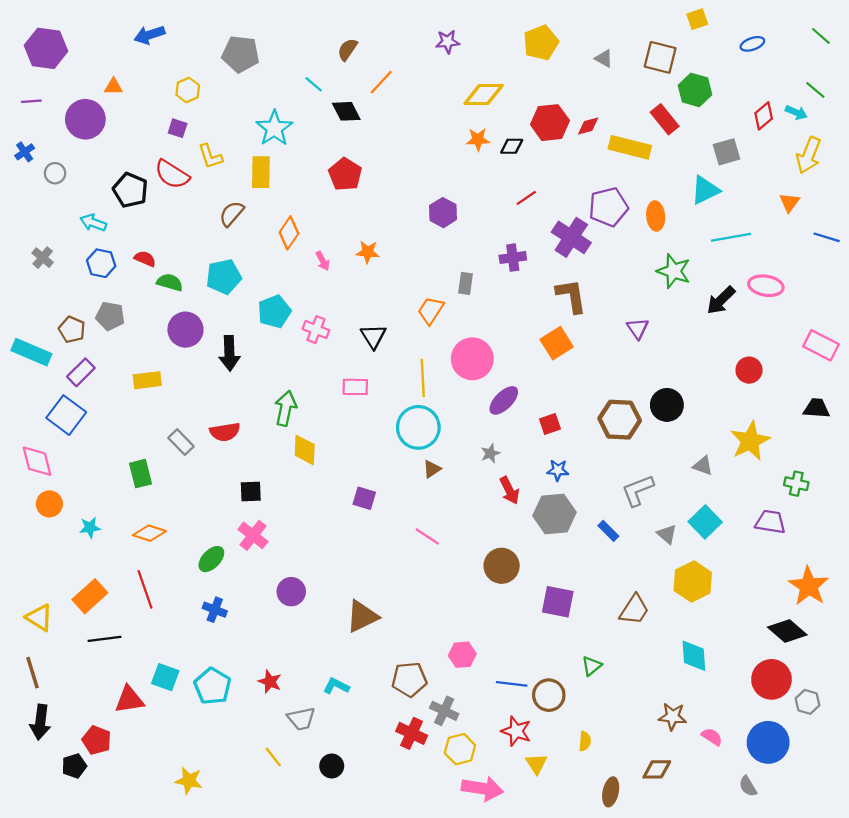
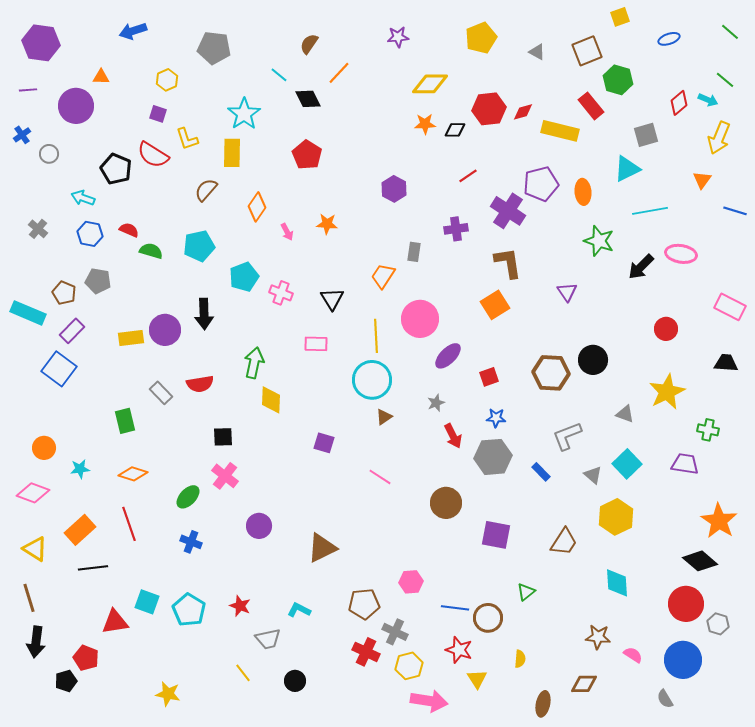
brown square: (660, 57) -> (587, 51), turned -36
purple circle: (185, 330) -> (165, 330), moved
pink diamond: (37, 461) -> (33, 493), moved, turned -56

